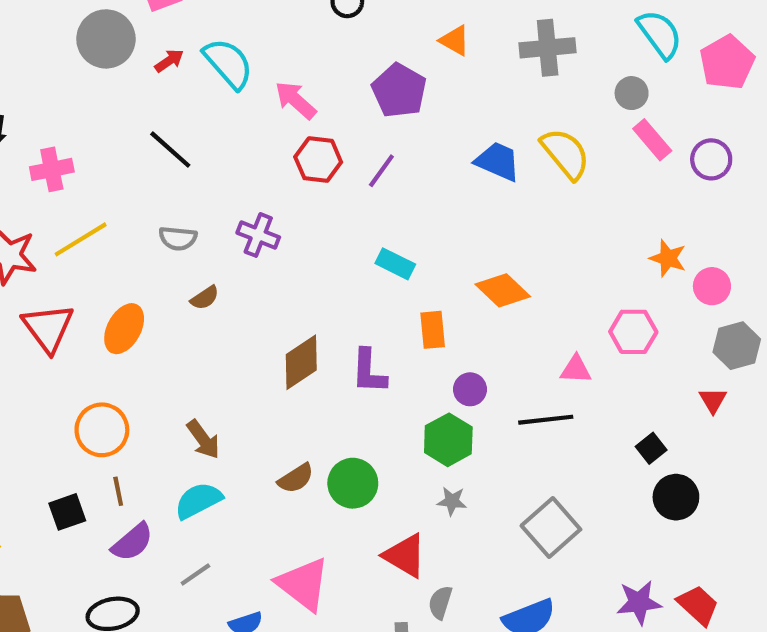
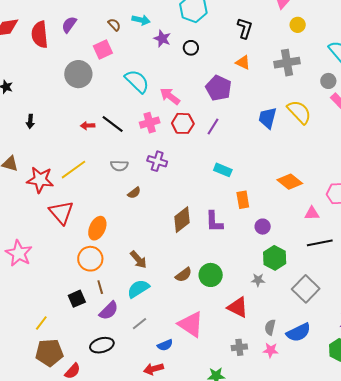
red arrow: (169, 61) -> (88, 126), moved, turned -144
blue trapezoid: (498, 161) -> (268, 118), turned -95
pink cross: (52, 169) -> (150, 123), moved
orange diamond: (503, 290) -> (290, 182), moved
orange ellipse: (124, 329) -> (97, 228), moved
black line: (546, 420) -> (320, 243), moved
green hexagon: (448, 440) -> (275, 258), moved
gray semicircle: (440, 602) -> (270, 327), moved

